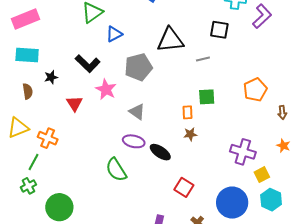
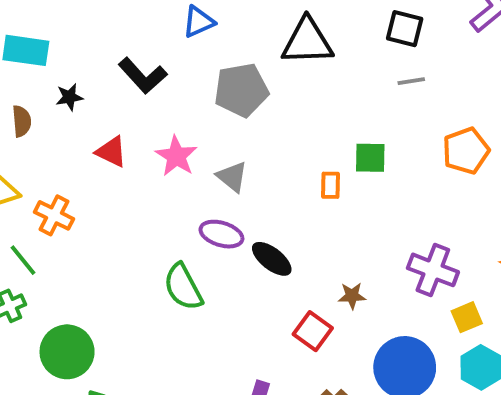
gray line: (203, 59) -> (411, 81), moved
pink star: (106, 89) -> (176, 156), moved
red triangle: (74, 103) -> (111, 152), turned -36
brown star: (190, 134) -> (352, 296), moved
green line: (34, 162) -> (23, 260), turned -72

